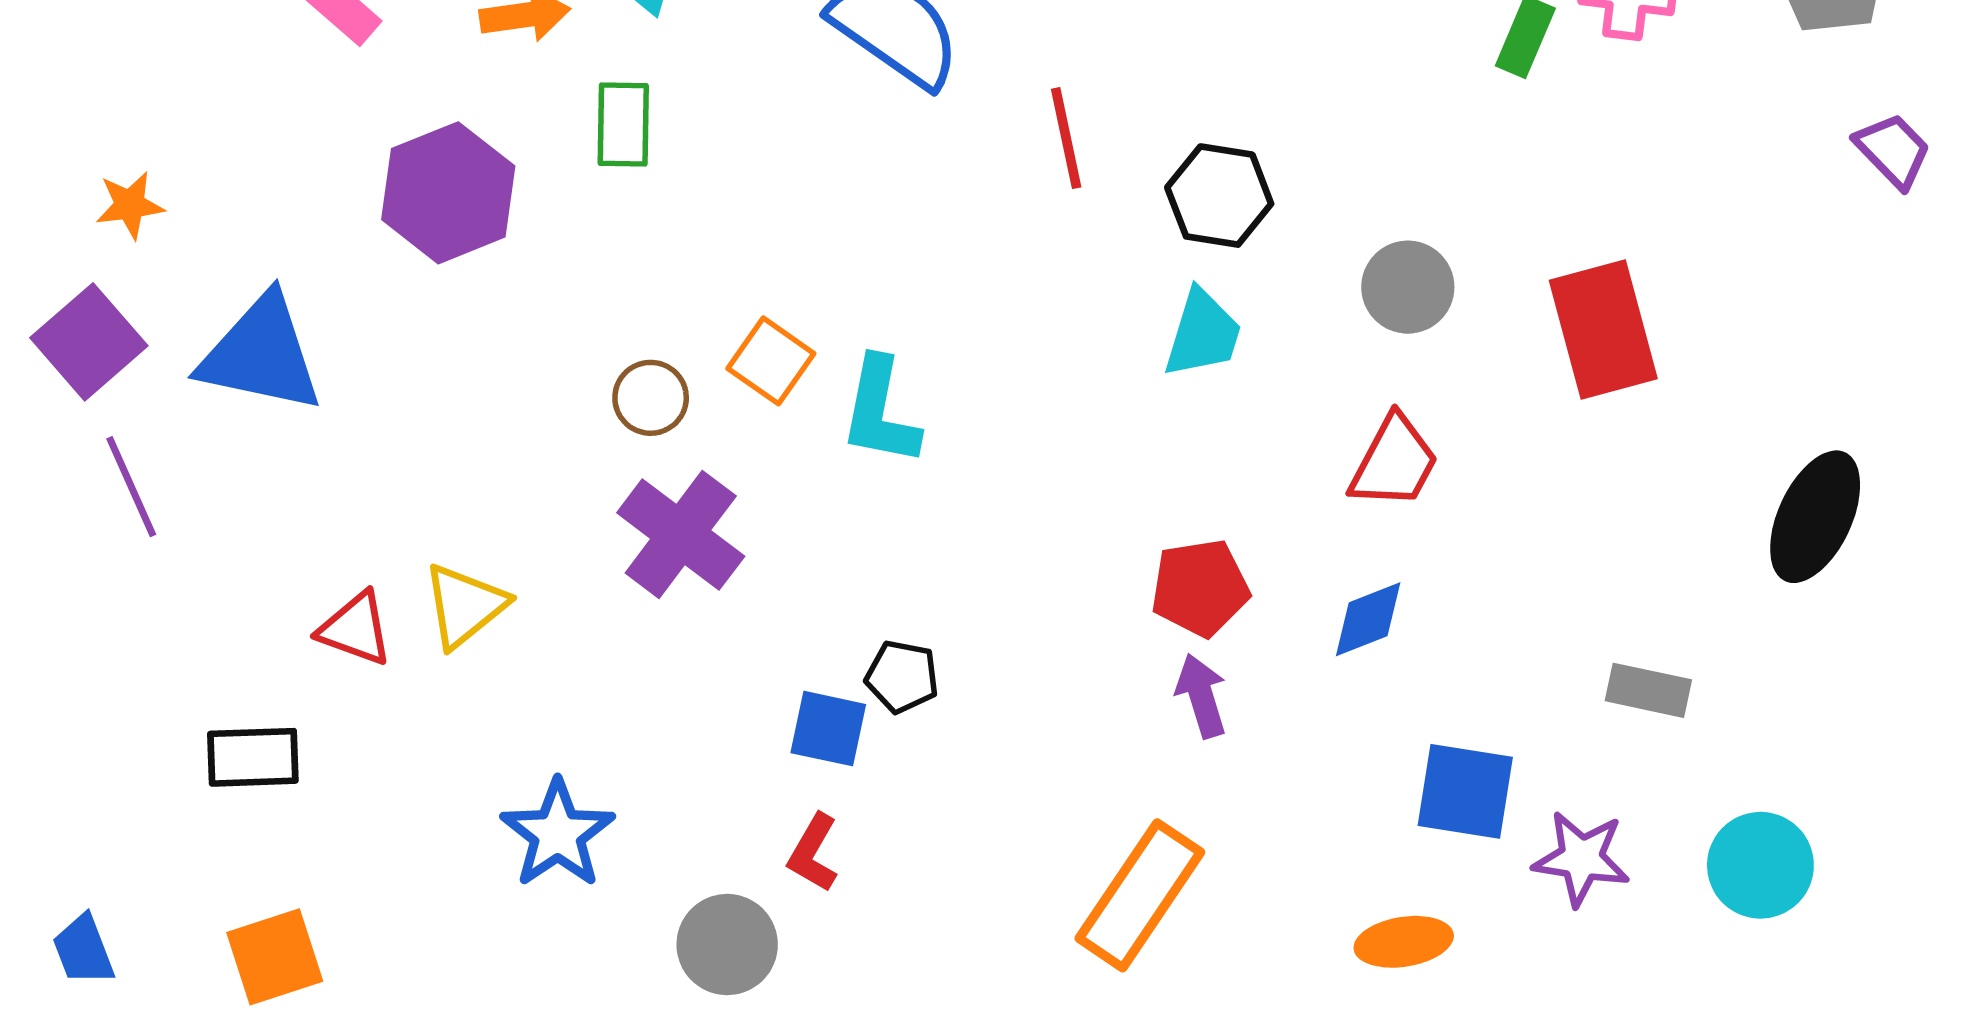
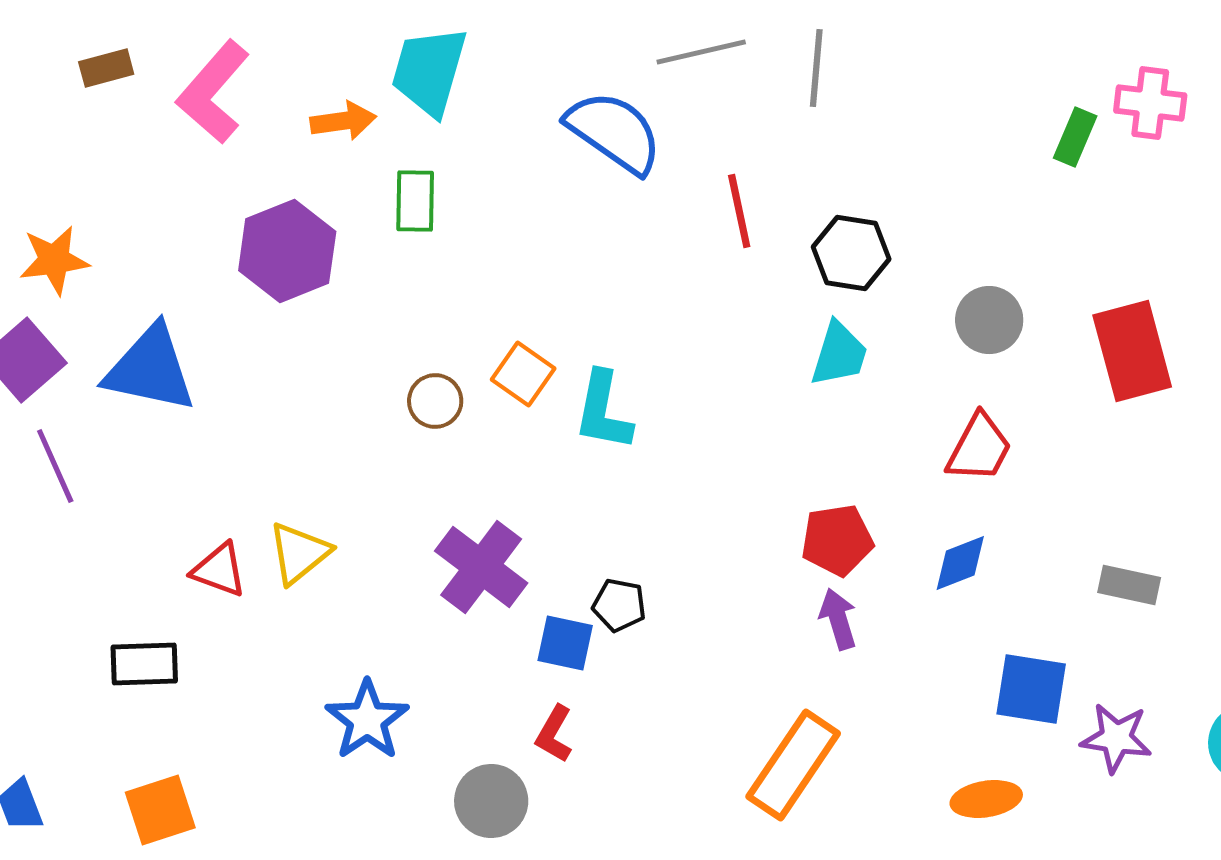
orange star: (130, 205) -> (54, 260), size x1.4
purple cross: (681, 534) -> (481, 567), moved
gray rectangle: (1648, 690) -> (1129, 585), moved

